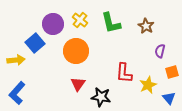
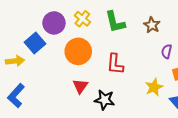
red L-shape: (124, 73) -> (115, 64), moved

